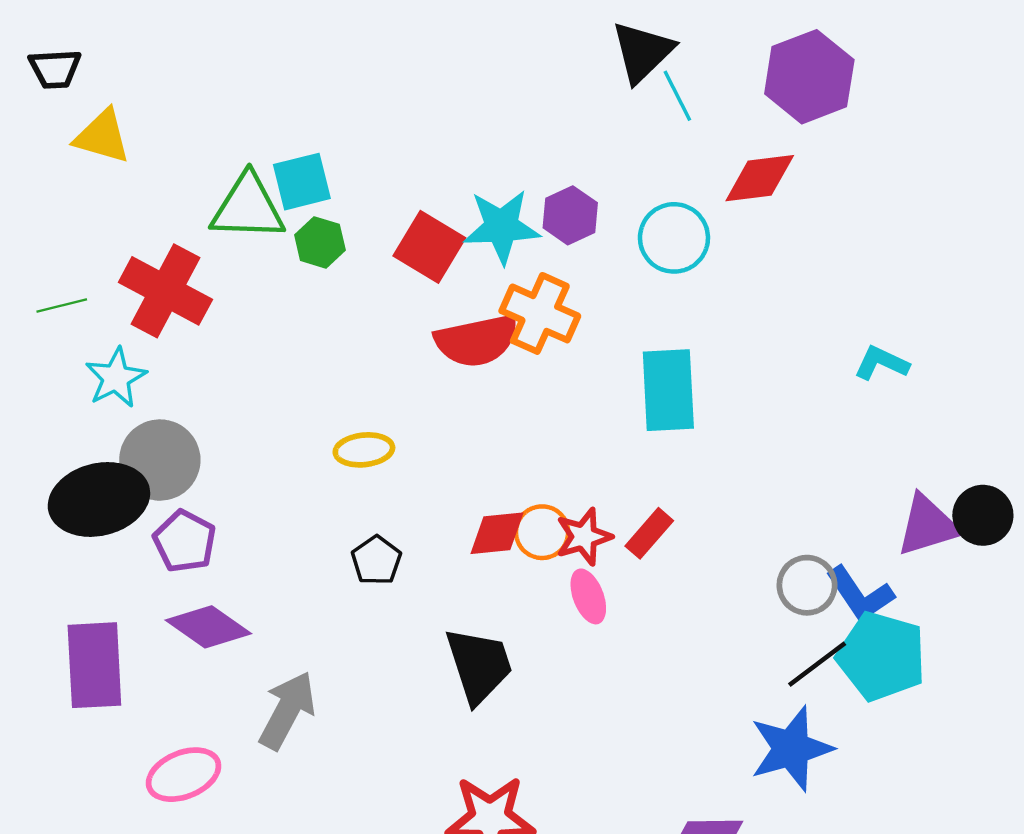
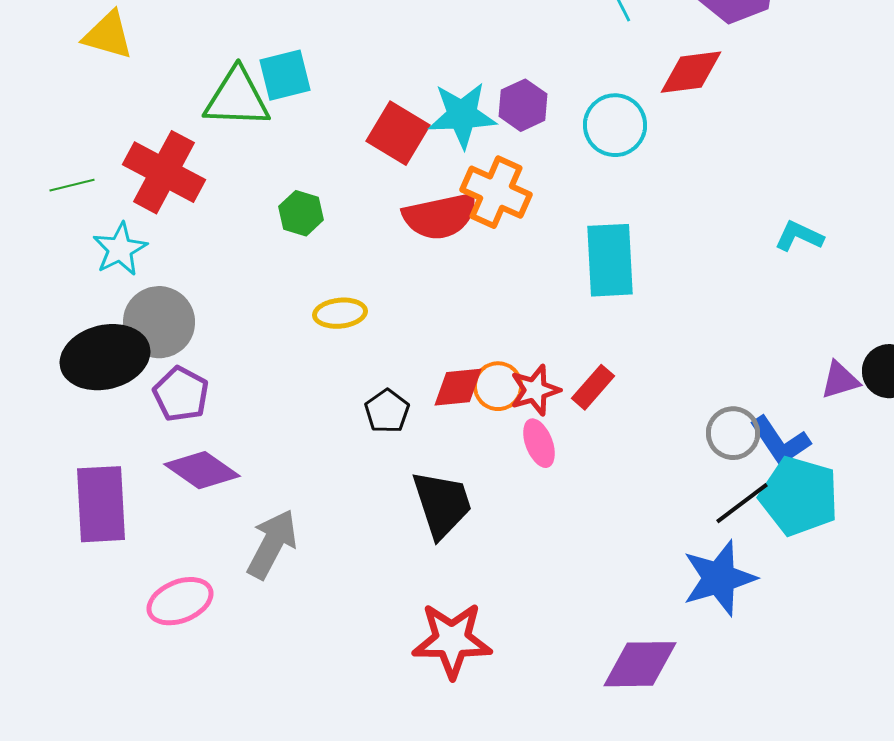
green hexagon: (320, 242) -> (301, 213), moved
purple triangle: (928, 525) -> (840, 380), size x0.7
black pentagon: (376, 560) -> (387, 411), moved

